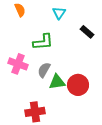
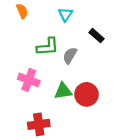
pink cross: (18, 64) -> (29, 80), moved
gray semicircle: (44, 70) -> (70, 56), moved

